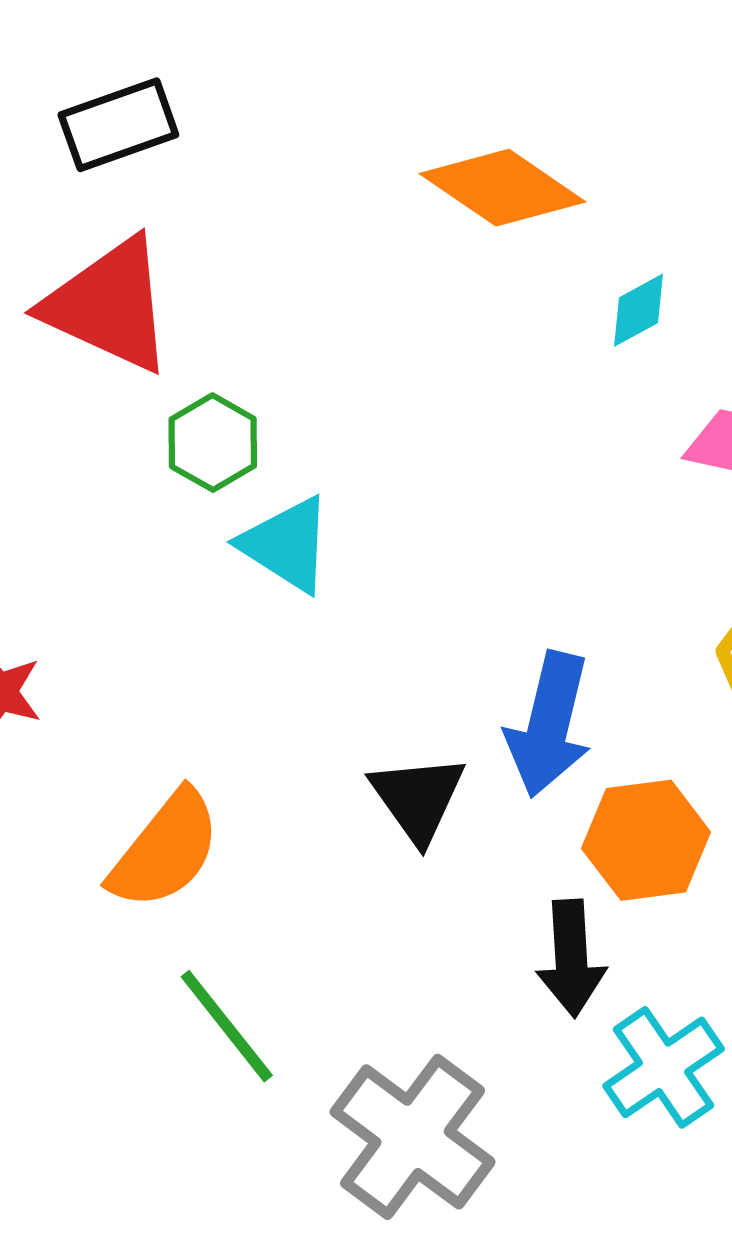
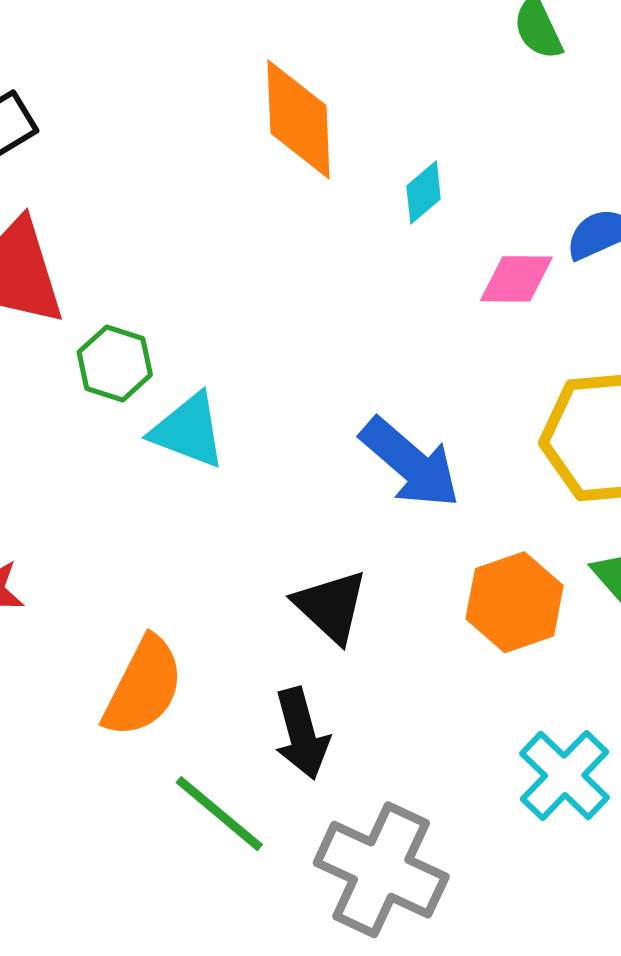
orange diamond: (502, 188) -> (298, 119), turned 65
blue arrow: (549, 725) -> (410, 463), moved, turned -51
black arrow: (571, 958) -> (302, 734), moved

